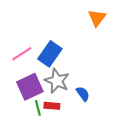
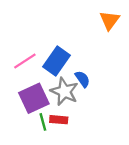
blue semicircle: (83, 94) -> (82, 79), moved

